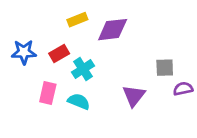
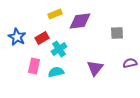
blue star: (24, 52) -> (17, 37), turned 30
gray square: (165, 68) -> (117, 33), moved
cyan semicircle: (79, 101) -> (56, 72), turned -35

